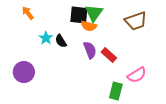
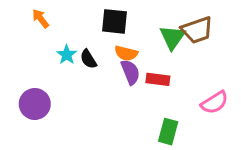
green triangle: (94, 13) -> (172, 37), moved
orange semicircle: (89, 26) -> (126, 53), moved
red rectangle: (109, 55) -> (158, 79), turned -35
pink semicircle: (137, 75) -> (214, 103), moved

